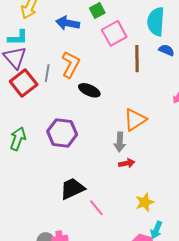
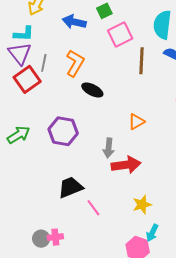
gray line: (47, 73) -> (44, 63), moved
orange triangle: (135, 120) -> (136, 122), size x0.7
green arrow: (18, 139) -> (18, 135), turned 35
gray arrow: (120, 142) -> (109, 148), moved
red arrow: (127, 163) -> (126, 165), size x1.8

